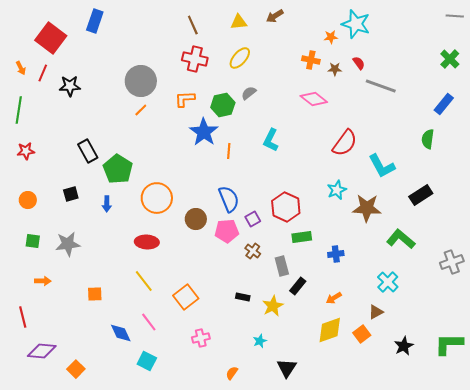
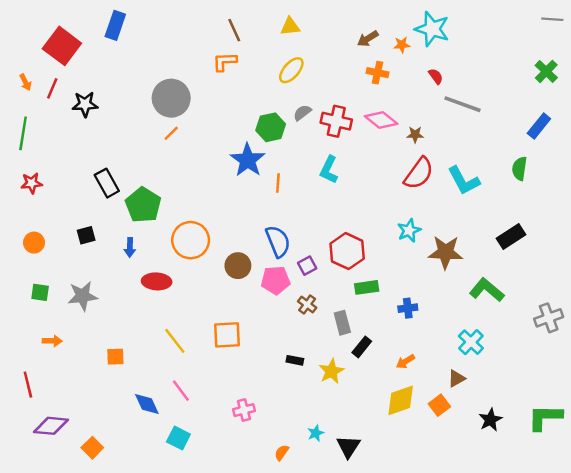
brown arrow: (275, 16) -> (368, 39), moved
red cross: (195, 59) -> (336, 121), moved
brown star: (335, 69) -> (415, 135), moved
orange L-shape: (185, 99) -> (225, 62), moved
cyan L-shape: (382, 166) -> (464, 181), moved
red ellipse: (147, 242) -> (157, 281), moved
orange square: (186, 297) -> (227, 335), moved, turned 35
cyan star: (260, 341) -> (316, 433), moved

